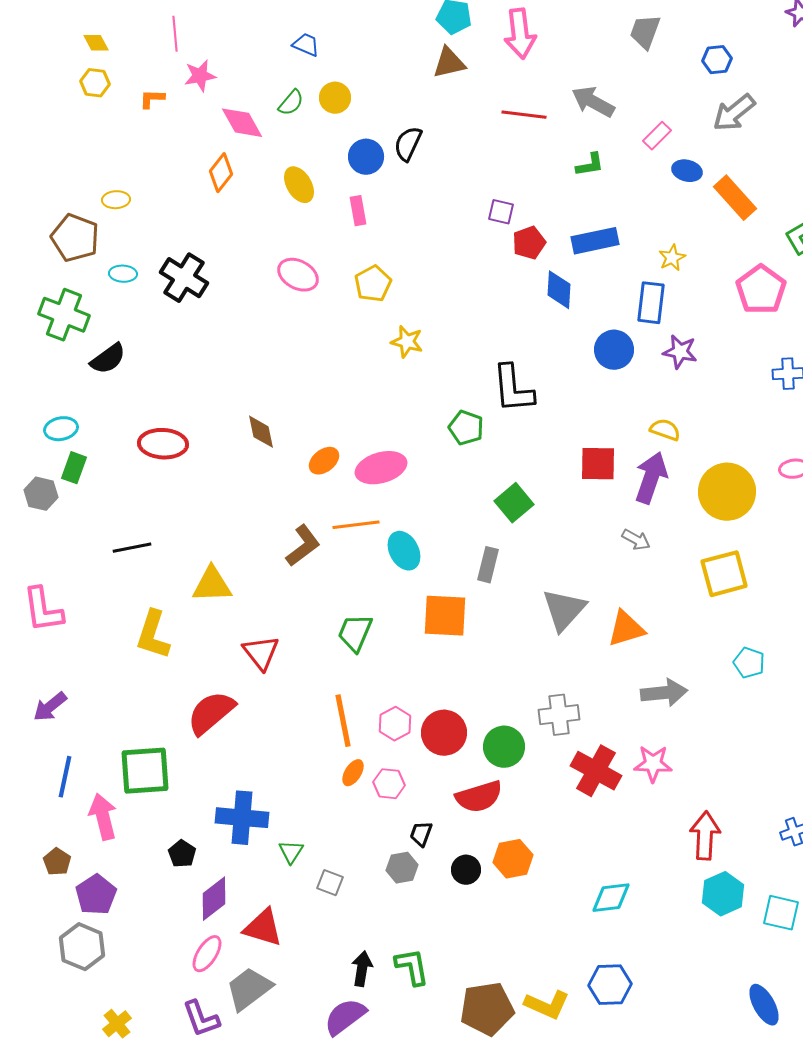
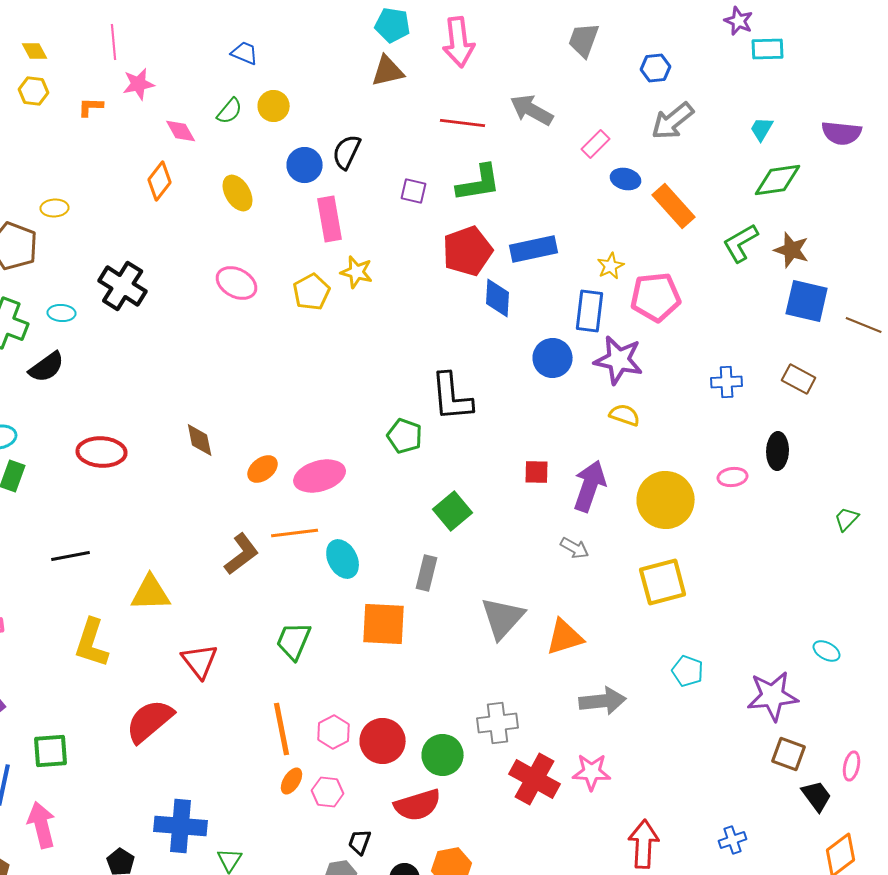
pink diamond: (242, 123) -> (181, 131), size x0.7
green L-shape: (590, 165) -> (479, 183), moved, size x1.6
pink rectangle: (358, 211) -> (330, 219), moved, size x1.5
purple square: (501, 212) -> (414, 191), moved
red pentagon: (529, 243) -> (468, 251), size x1.5
cyan ellipse: (123, 274) -> (62, 313), moved
pink pentagon: (761, 290) -> (656, 297), moved, turned 30
yellow star: (407, 342) -> (357, 272), moved
purple star: (680, 352) -> (619, 360), size x1.4
yellow semicircle: (665, 430) -> (625, 415), moved
red square: (598, 464) -> (537, 472), size x0.7
green square: (145, 771) -> (51, 751), moved, size x0.7

